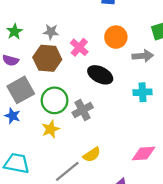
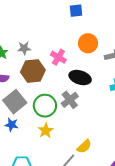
gray star: (51, 32) -> (24, 48), moved
gray cross: (83, 110) -> (70, 100), moved

